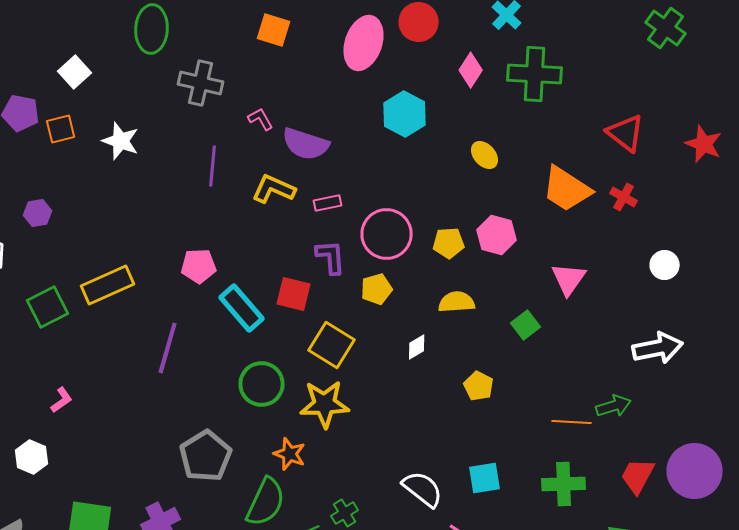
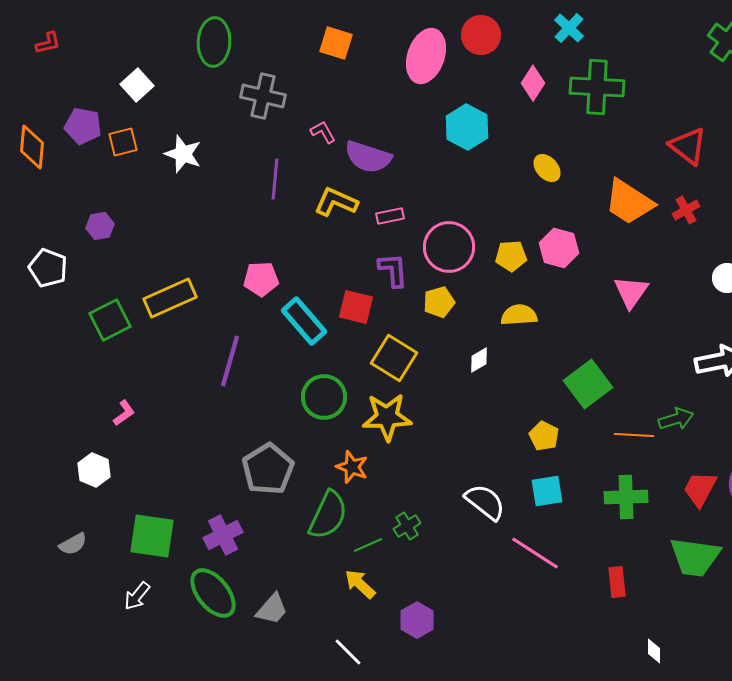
red cross: (624, 197) -> (686, 210), turned 32
green square: (526, 325) -> (588, 384), moved, size x1.6
yellow pentagon: (479, 386) -> (544, 436), moved

